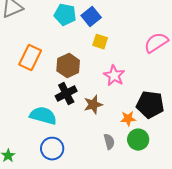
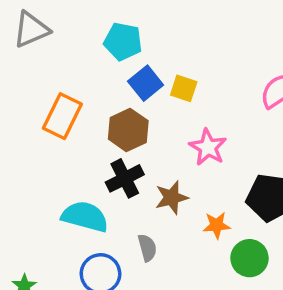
blue square: (91, 17) -> (146, 83), moved
orange star: (128, 119) -> (217, 225), moved
gray semicircle: (109, 142) -> (147, 248), moved

